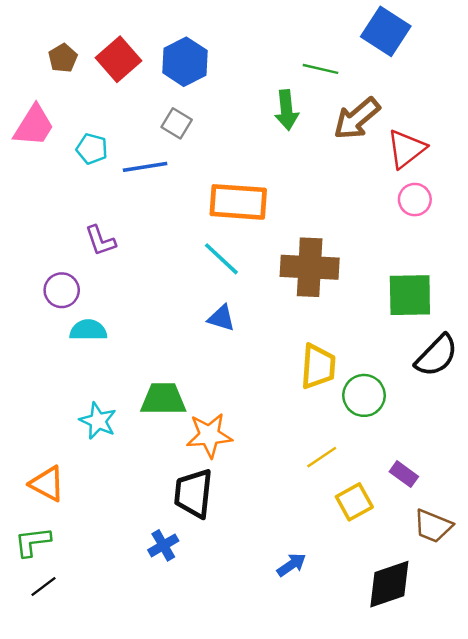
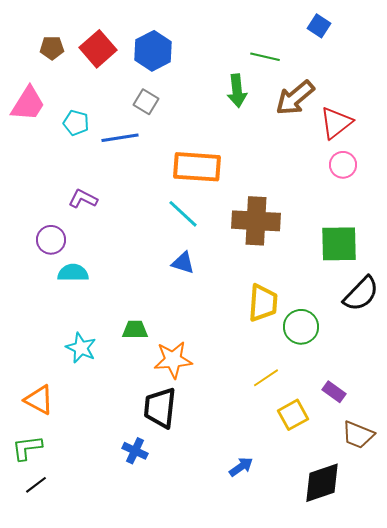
blue square: (386, 31) -> (319, 26), size x0.6
brown pentagon: (63, 58) -> (52, 48), turned 30
purple L-shape: (100, 241) -> (83, 199), turned 136
green trapezoid: (163, 399) -> (135, 330), size x0.7
blue cross: (163, 545) -> (135, 451), turned -35

